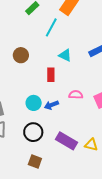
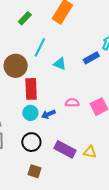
cyan line: (51, 27) -> (40, 47), moved
brown circle: (21, 55) -> (16, 66), size x1.5
red rectangle: (51, 75) -> (31, 89), moved, size x1.5

